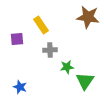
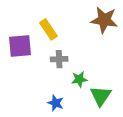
purple square: (17, 39) -> (20, 46), size x1.5
blue star: (20, 87) -> (56, 103), moved

